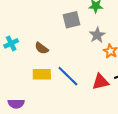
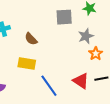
blue line: (68, 76) -> (49, 86), moved
red triangle: (100, 82) -> (81, 81), turned 36

